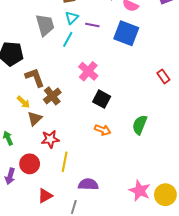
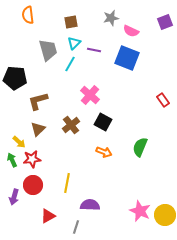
brown L-shape: (35, 77) -> (38, 101), turned -85
brown cross: (52, 96) -> (71, 125), moved
yellow arrow: (23, 102) -> (19, 142), moved
brown triangle: (35, 119) -> (38, 129), moved
red star: (50, 139) -> (32, 159), moved

